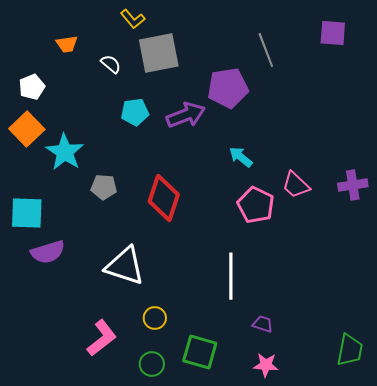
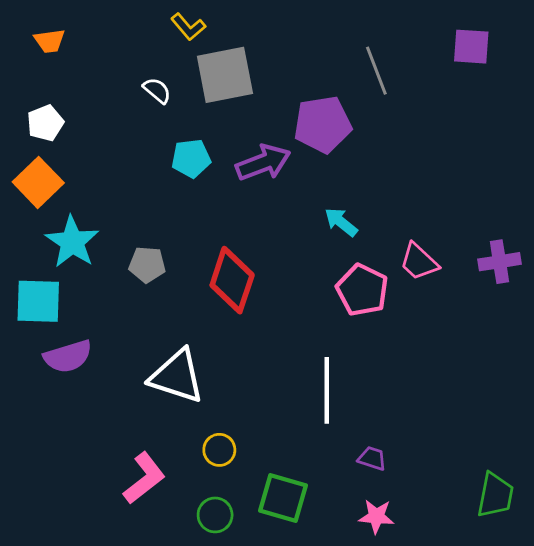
orange trapezoid: (67, 44) -> (50, 41), moved
cyan star: (65, 152) -> (72, 242), moved

